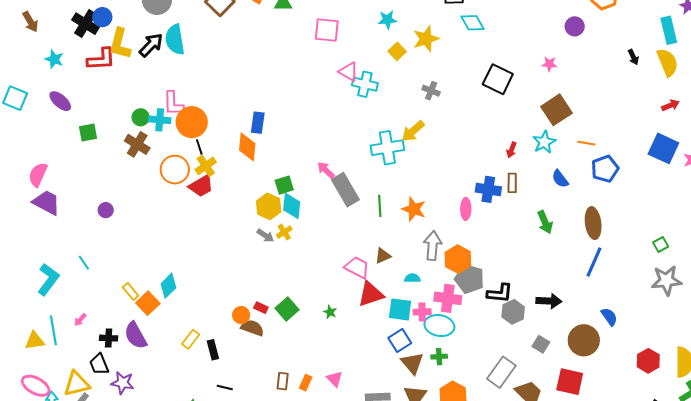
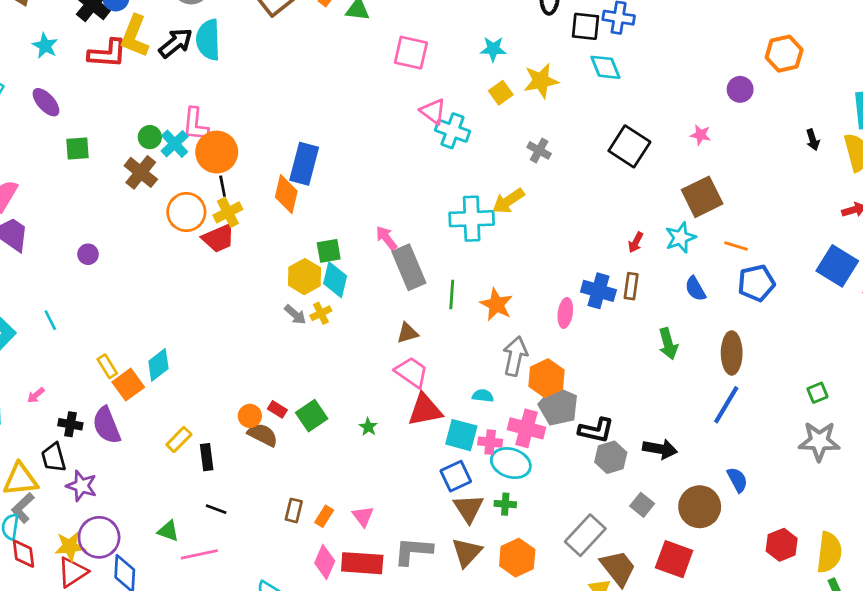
cyan cross: (160, 120) -> (175, 144), turned 35
blue rectangle: (258, 123) -> (304, 164), size x1.4
brown triangle: (383, 256) -> (407, 333), moved

